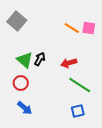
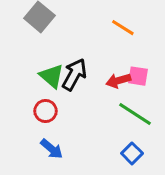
pink square: (89, 28) -> (138, 76), moved
black arrow: (40, 59) -> (74, 75), size x1.5
blue square: (78, 111) -> (132, 153), turned -32

